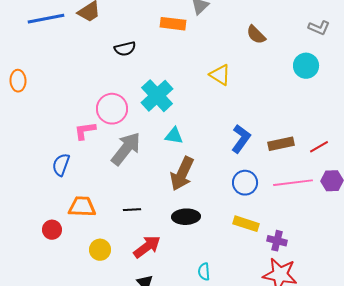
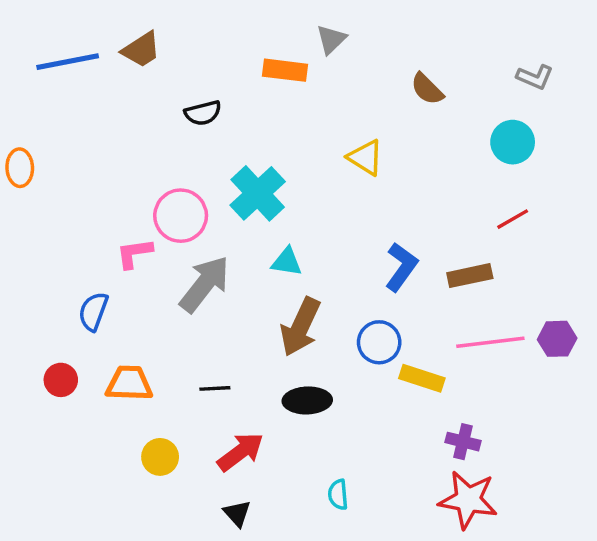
red line: (319, 147) -> (513, 219), moved
blue circle: (245, 183) -> (379, 342), moved
yellow rectangle: (246, 224) -> (422, 378), moved
red circle: (52, 230) -> (61, 380), moved

